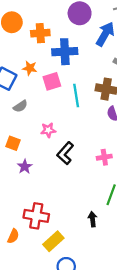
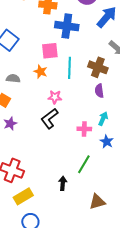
orange star: (30, 68) -> (41, 72), moved
gray semicircle: (20, 106) -> (13, 78), moved, turned -152
pink star: (48, 130) -> (55, 97), moved

